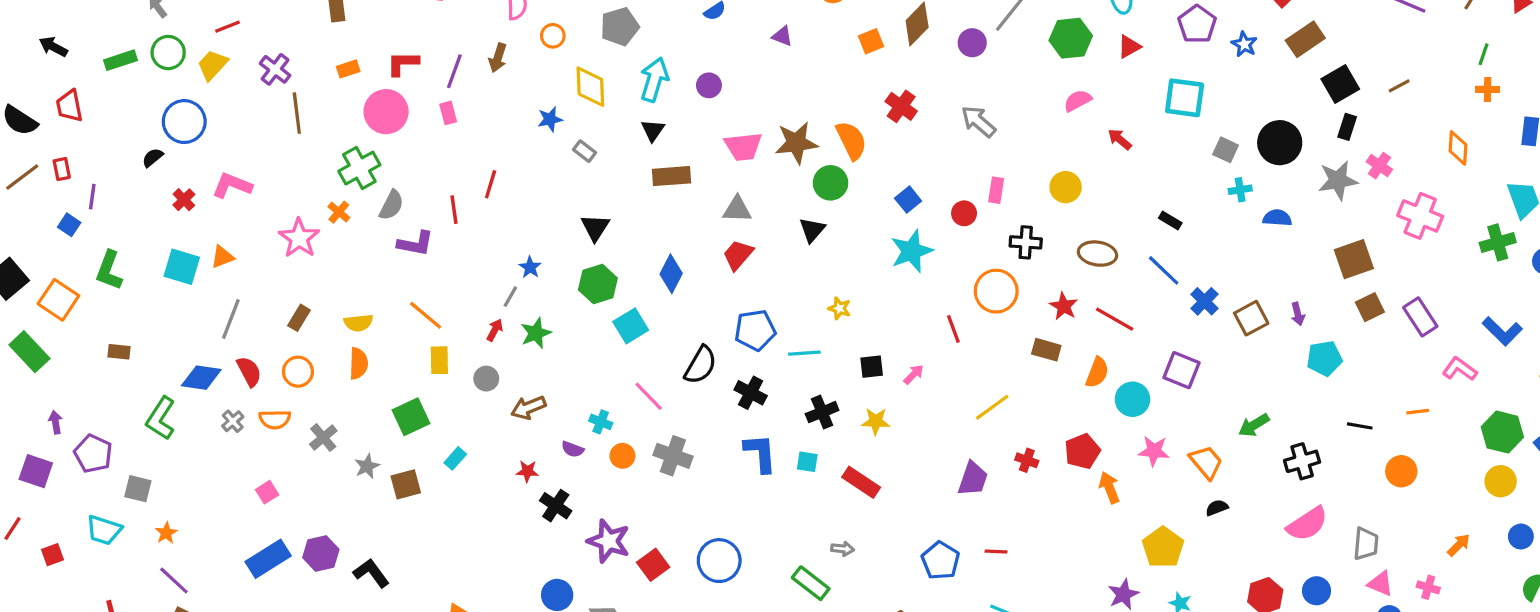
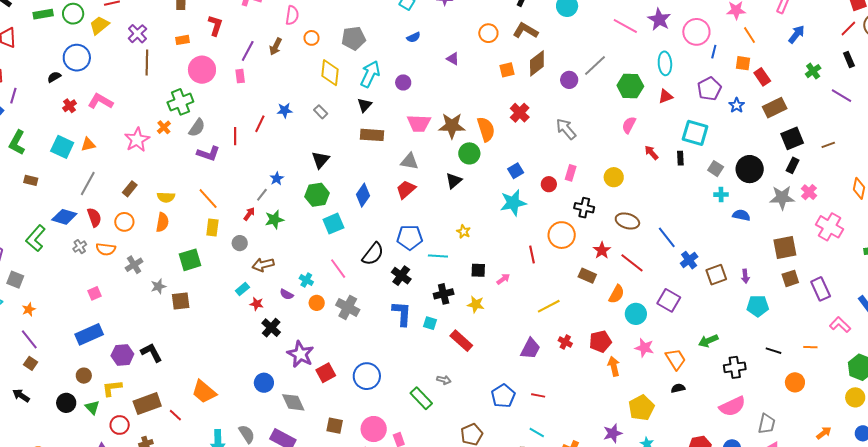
red L-shape: (403, 63) -> (215, 25), moved, turned 100
pink semicircle: (1078, 101) -> (629, 125), turned -42
blue star: (550, 119) -> (285, 110), moved
black rectangle: (1170, 221) -> (680, 158), moved, turned 48
brown rectangle: (119, 352) -> (31, 180), moved
cyan rectangle: (455, 458) -> (242, 289), moved
purple hexagon: (321, 553) -> (122, 355), moved

